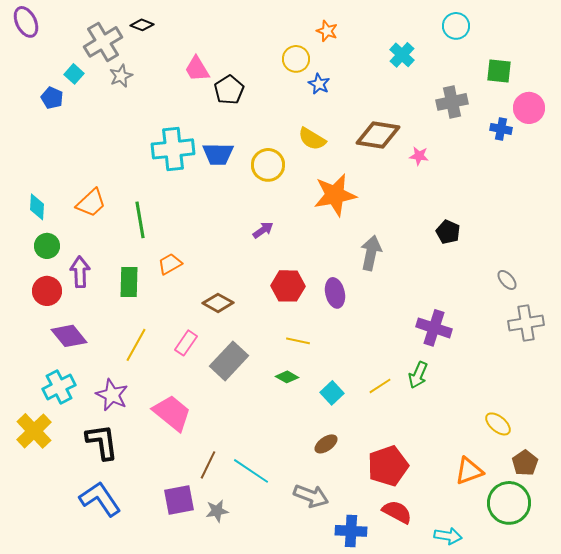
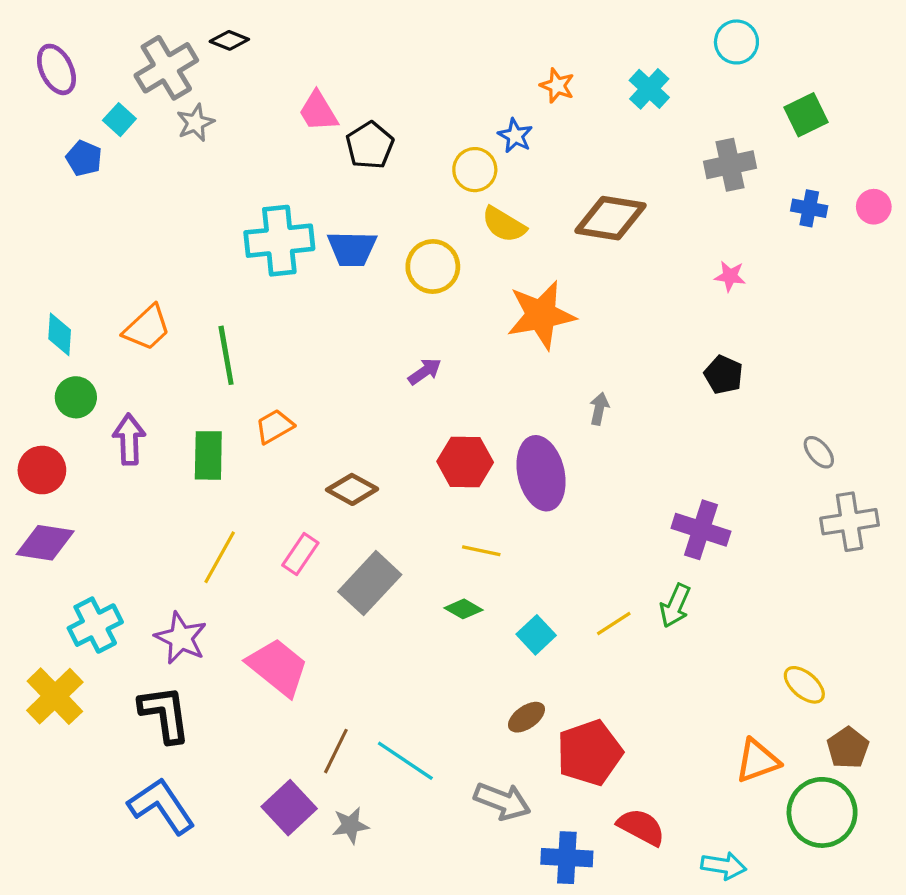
purple ellipse: (26, 22) -> (56, 69), moved
orange star: (327, 31) -> (557, 86), moved
yellow circle: (296, 59) -> (475, 170), moved
green square: (499, 71) -> (806, 115), turned -32
pink circle: (529, 108) -> (874, 207), moved, size x0.7
pink star: (419, 156) -> (730, 276), moved
gray arrow: (371, 253) -> (599, 409), size x0.6
red circle: (47, 291) -> (42, 470), moved
purple ellipse: (335, 293) -> (541, 473), size x1.5
purple diamond: (69, 336) -> (45, 543), moved, turned -42
red pentagon: (388, 466) -> (589, 753), moved
purple square: (179, 500) -> (289, 808), turned -32

